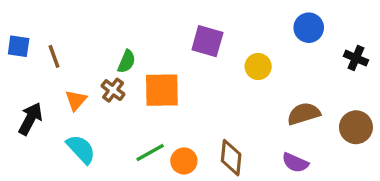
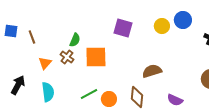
yellow circle: (258, 66) -> (162, 26), moved
brown semicircle: (304, 114) -> (152, 71), moved
black arrow: (30, 119) -> (18, 85), moved
cyan semicircle: (81, 149) -> (48, 92), turned 36

